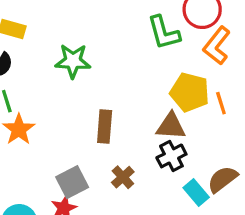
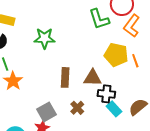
brown triangle: (171, 126) -> (93, 78), moved
black cross: (171, 156) -> (106, 94), turned 36
cyan rectangle: (196, 193) -> (114, 109), moved

